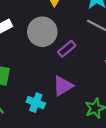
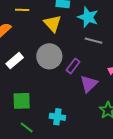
purple triangle: (63, 86) -> (89, 84), moved

